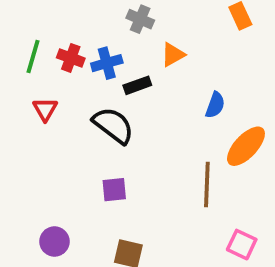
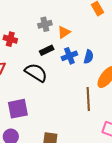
gray cross: (140, 19) -> (45, 24), moved, turned -32
blue cross: (107, 63) -> (69, 56), moved
purple square: (114, 190) -> (18, 109), moved, size x1.5

